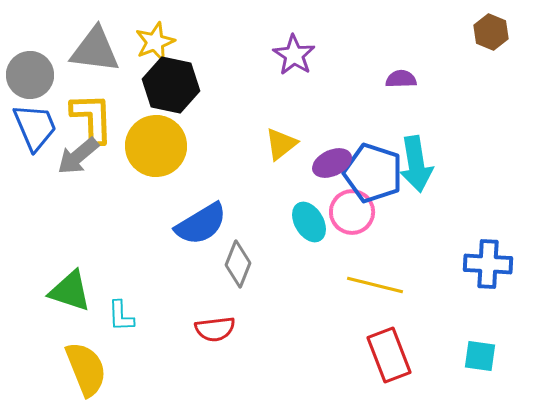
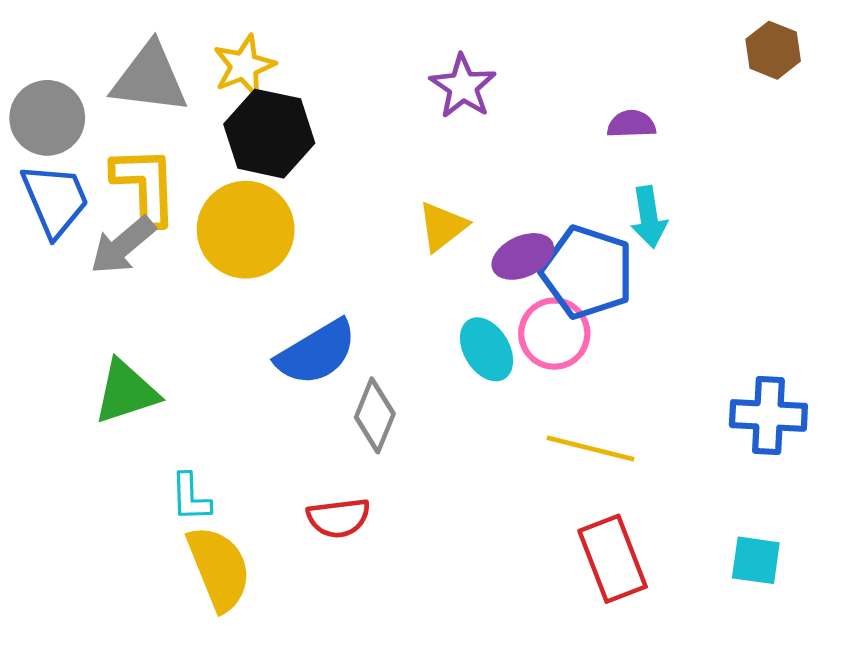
cyan arrow: (416, 164) -> (649, 217), moved, size x0.7
green triangle: (70, 291) -> (126, 392), moved, turned -36
yellow semicircle: (86, 369) -> (219, 568), moved

